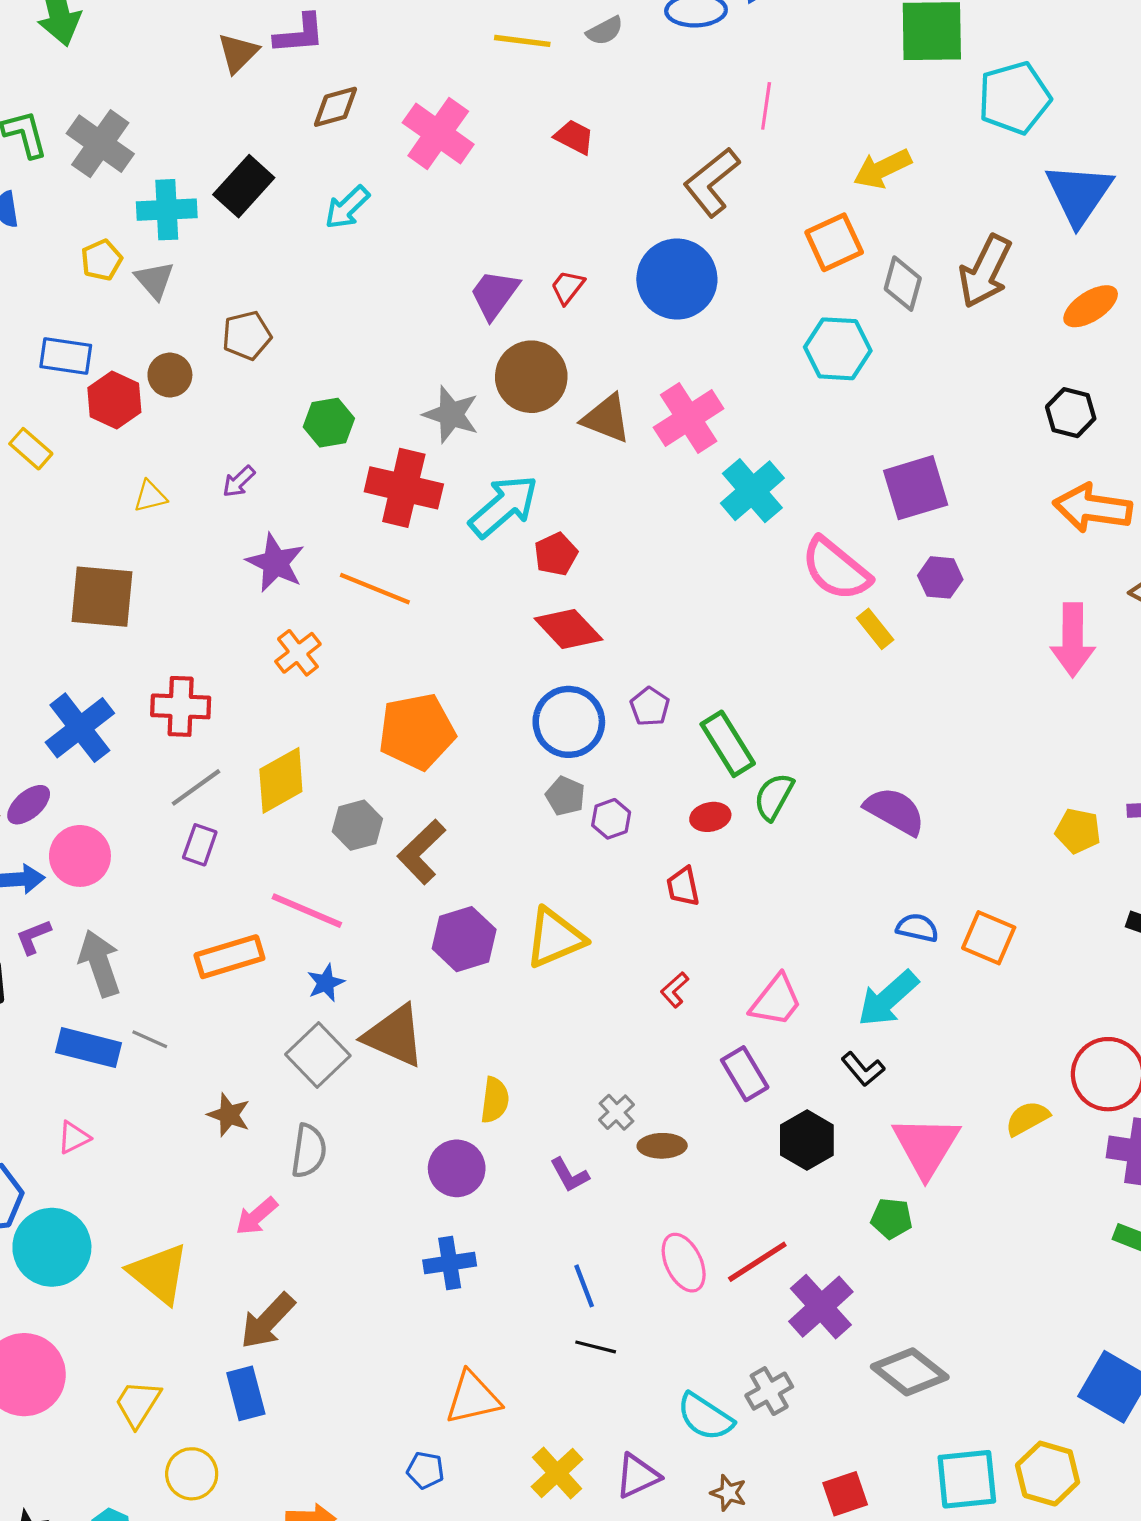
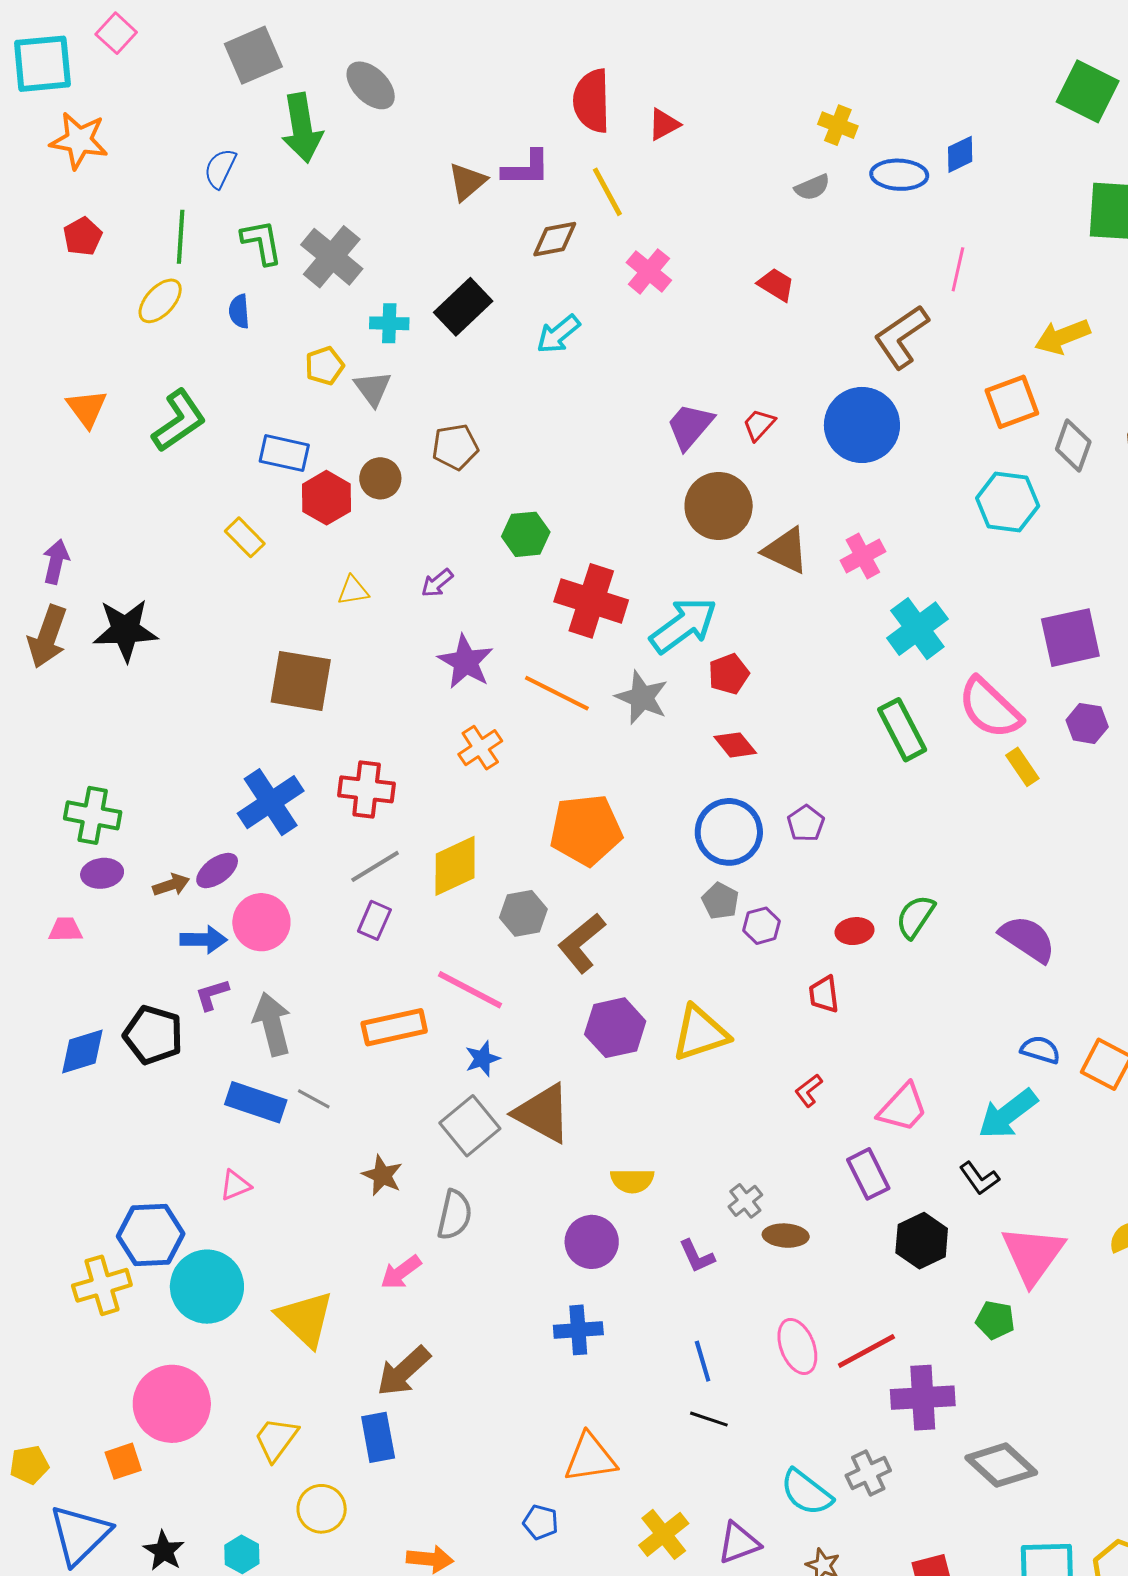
yellow line: (522, 41) -> (607, 192), moved, turned 50
pink cross: (438, 133) -> (649, 271), size x0.7
cyan cross: (167, 210) -> (389, 323), size x0.7
gray star: (451, 414) -> (642, 698), moved
pink cross: (689, 418) -> (863, 556), size x0.7
red diamond: (568, 629) -> (735, 745), size x0.7
green rectangle: (728, 744) -> (902, 730), moved
yellow semicircle: (495, 1100) -> (632, 1181), turned 78
purple cross: (821, 1307) -> (923, 1398), turned 34

